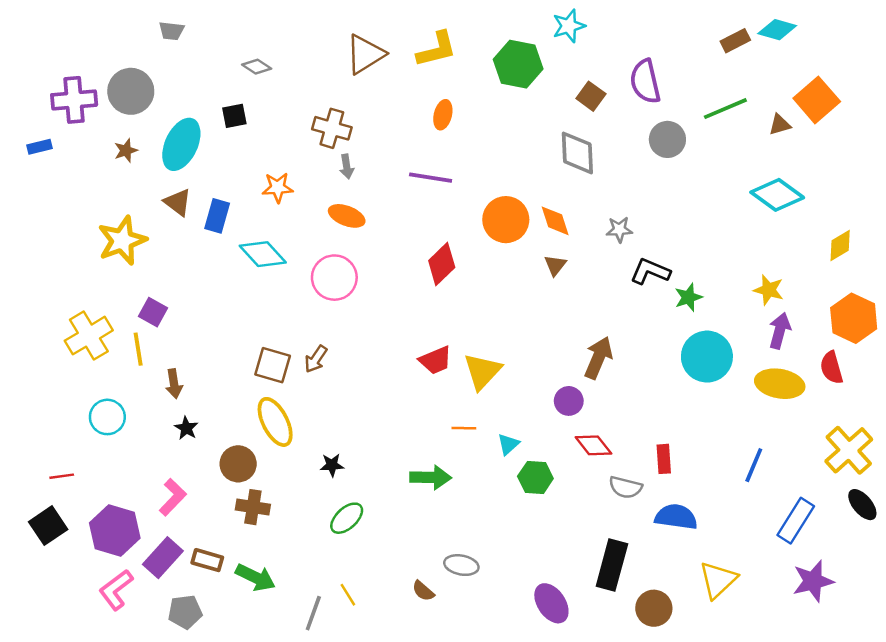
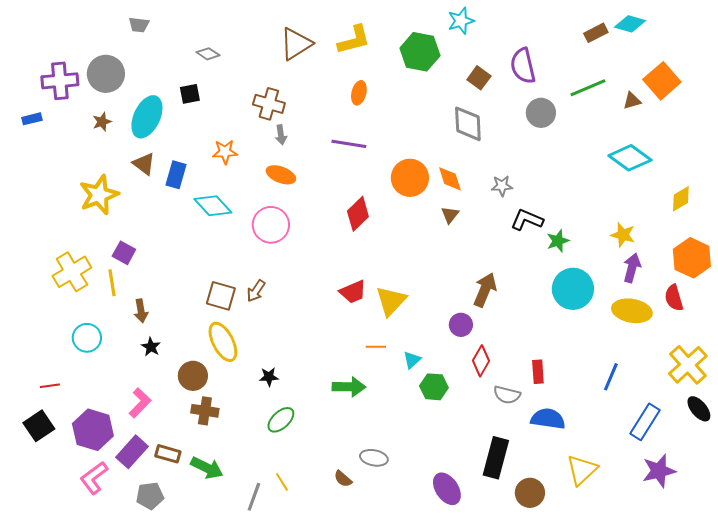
red diamond: (593, 445) -> (481, 361), turned 68

